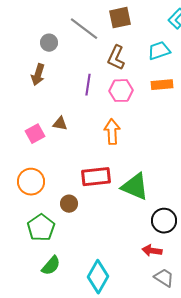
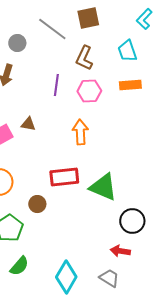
cyan trapezoid: (159, 51) -> (127, 51), turned -90
gray trapezoid: (164, 278) -> (109, 278), moved

